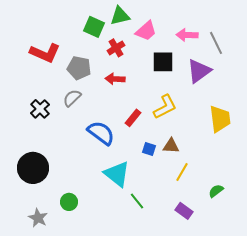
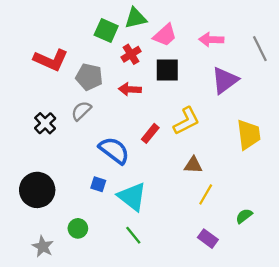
gray line: (216, 43) -> (260, 49), moved
black square: (163, 62) -> (167, 70), moved
blue square: (149, 149) -> (98, 184), moved
green line: (137, 201) -> (133, 235), moved

